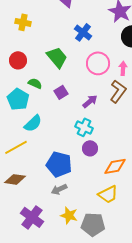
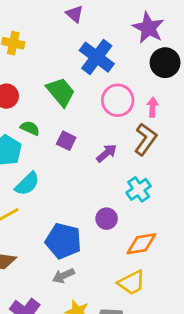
blue cross: (83, 32) -> (97, 57), size x1.4
purple square: (61, 92) -> (66, 141), turned -32
cyan cross: (84, 127) -> (139, 189), moved, turned 30

